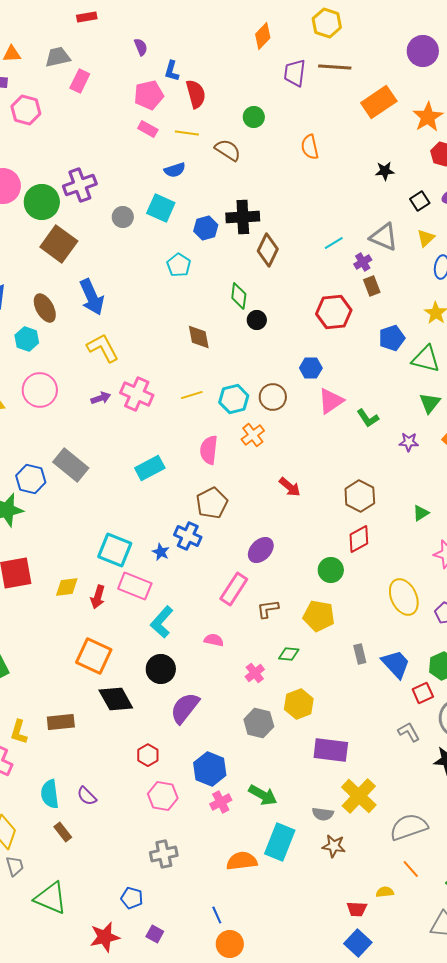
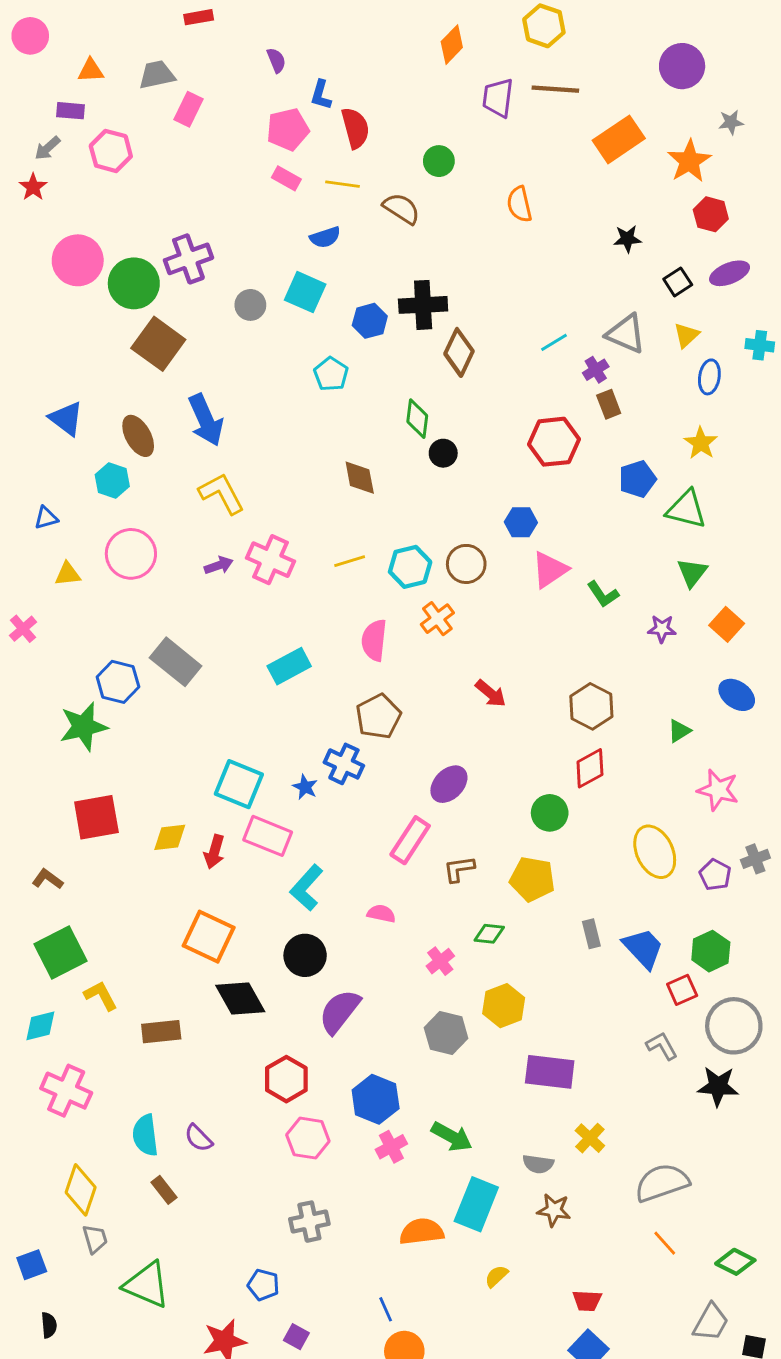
yellow L-shape: (19, 732) -> (101, 996), moved, turned 135
red hexagon: (148, 755) -> (286, 1079), size x1.4
yellow cross: (359, 796) -> (590, 1138), size x0.6
yellow semicircle: (385, 892) -> (496, 1276), moved, turned -36

